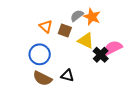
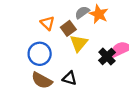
brown square: (65, 31) -> (68, 28), turned 32
yellow triangle: (86, 41) -> (79, 43), moved, turned 42

